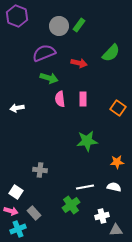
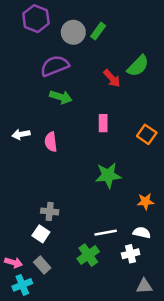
purple hexagon: (17, 16) -> (36, 19), moved
red arrow: (79, 63) -> (112, 78), moved, turned 35
pink semicircle: (60, 99) -> (51, 142), moved
white square: (16, 192) -> (41, 234), moved
white cross: (102, 216) -> (131, 254), moved

